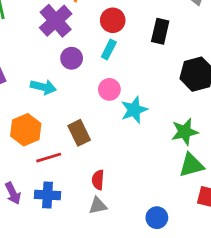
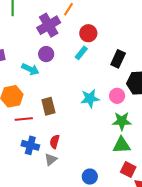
black rectangle: (160, 31) -> (118, 59), moved
purple circle: (72, 58) -> (46, 54), moved
pink circle: (109, 89) -> (117, 96), moved
blue cross: (47, 195) -> (30, 145), moved
gray triangle: (98, 206) -> (51, 159), turned -40

